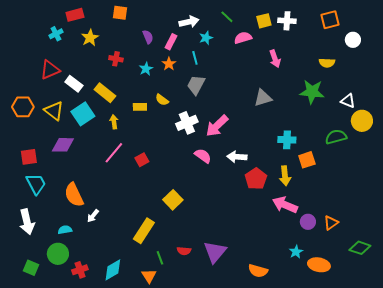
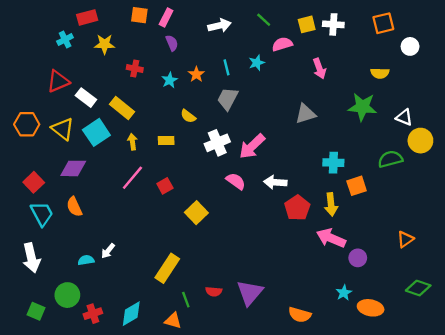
yellow star: (90, 38) -> (105, 44), turned 30
cyan star: (206, 38) -> (257, 63), moved
pink rectangle: (171, 42) -> (166, 17), moved
yellow rectangle: (140, 107) -> (166, 141), moved
red square: (29, 157) -> (34, 182), turned -36
orange semicircle: (74, 195) -> (74, 207), moved, size x0.7
yellow square: (173, 200) -> (196, 213), moved
orange triangle: (331, 223) -> (405, 239), moved
cyan semicircle: (65, 230) -> (86, 260), moved
orange triangle: (149, 276) -> (173, 321), turned -42

